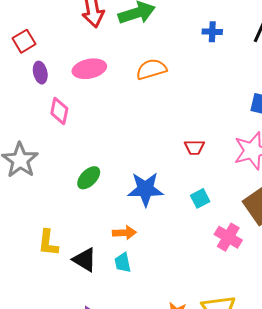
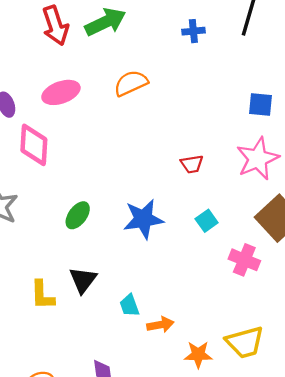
pink diamond: (59, 111) -> (34, 145), size x1.4
orange arrow: (124, 233) -> (160, 325), moved
black triangle: (85, 260) -> (83, 280), moved, turned 44

